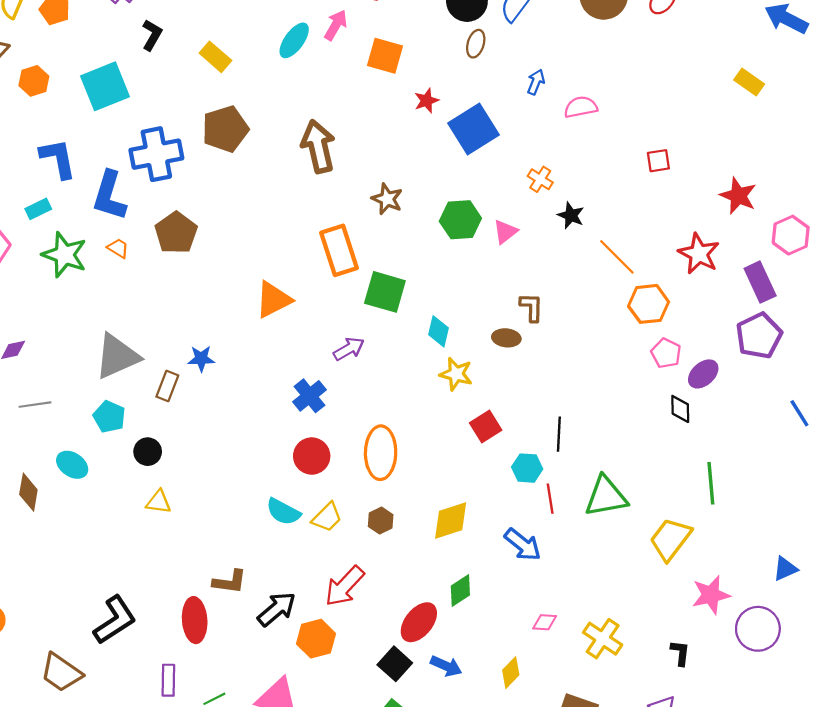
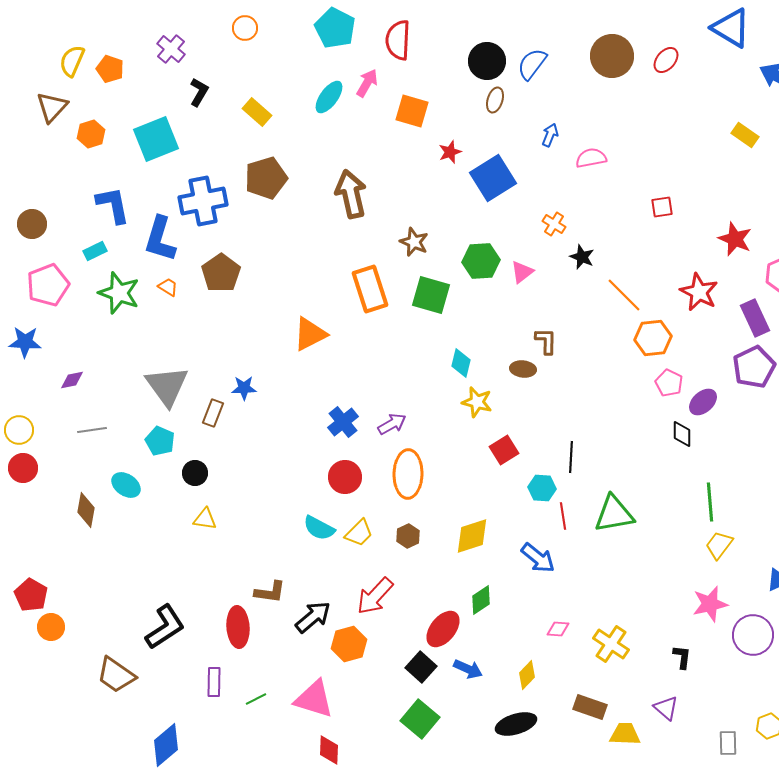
green square: (385, 292) -> (431, 295), moved
purple arrow: (349, 349) -> (392, 424), moved
gray triangle: (117, 356) -> (167, 386), turned -42
yellow trapezoid: (670, 539) -> (719, 545), moved, size x0.7

